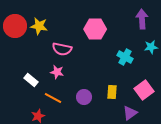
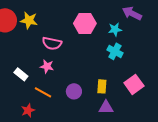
purple arrow: (142, 19) -> (132, 13), turned -60
cyan star: (151, 47) -> (115, 29), moved
purple triangle: (130, 113) -> (106, 107), moved, turned 35

